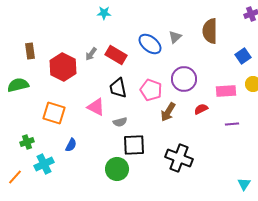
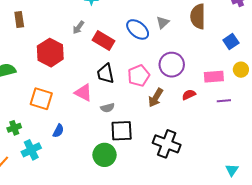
brown rectangle: (30, 51) -> (19, 19), moved
gray arrow: (91, 54) -> (78, 27), moved
pink pentagon: (151, 90) -> (139, 76), turned 30
purple line: (232, 124) -> (224, 101), moved

